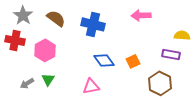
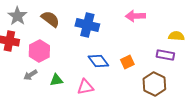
green triangle: (48, 79) -> (56, 80), moved, turned 48
gray arrow: (27, 83) -> (30, 75), moved

